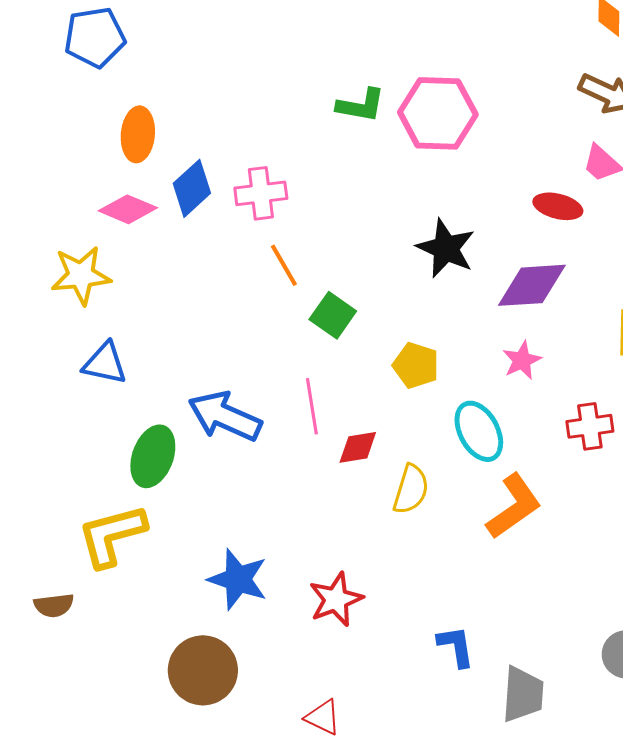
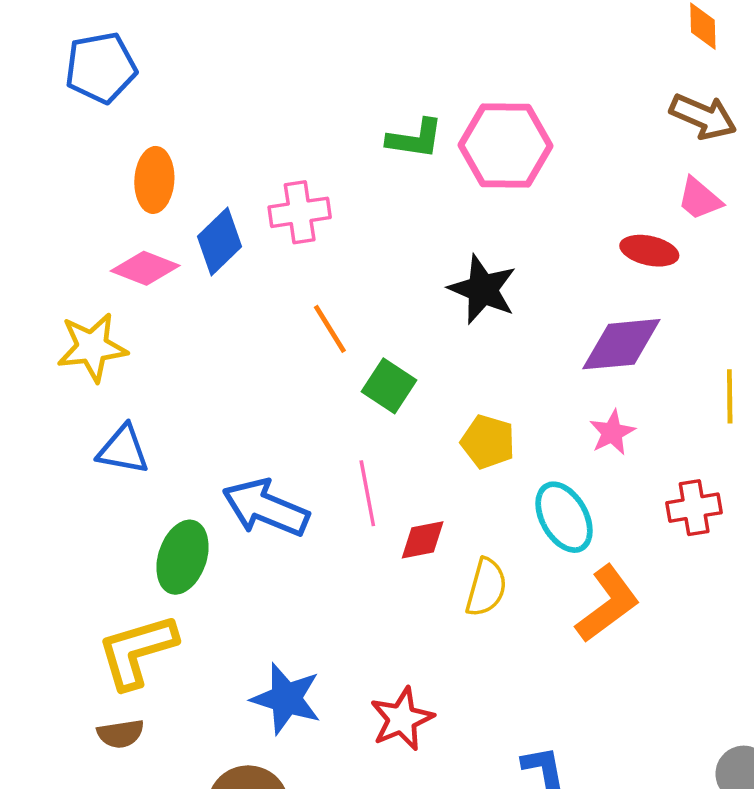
pink cross: (261, 193) -> (300, 212), moved
black star: (446, 248) -> (483, 289), moved
brown semicircle: (54, 605) -> (121, 734), moved

